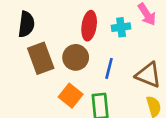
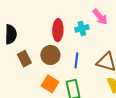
brown rectangle: (41, 58) -> (24, 59), size x0.7

